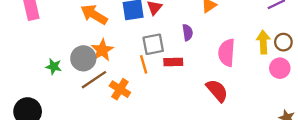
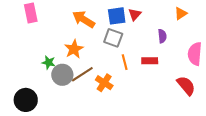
gray square: (153, 44) -> (113, 38), moved, turned 30
orange star: (102, 50) -> (74, 49), moved
gray circle: (83, 58) -> (62, 75), moved

